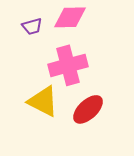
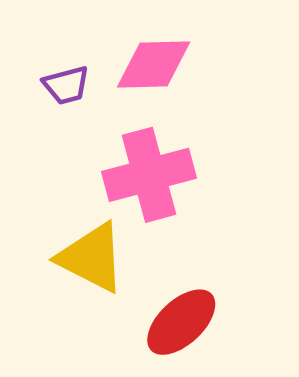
red ellipse: (88, 109) -> (181, 322), moved

